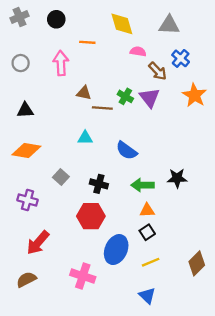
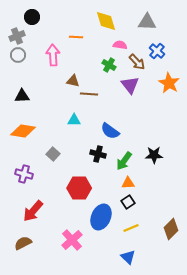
gray cross: (19, 17) -> (17, 36), moved
black circle: (56, 19) -> (32, 17), moved
green cross: (125, 96) -> (109, 65), moved
black cross: (99, 184) -> (98, 154), moved
green arrow: (143, 185) -> (124, 161), turned -54
pink cross: (83, 276) -> (72, 240), turned 30

